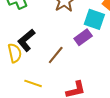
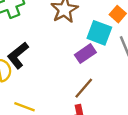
brown line: (56, 55) -> (84, 88), moved

